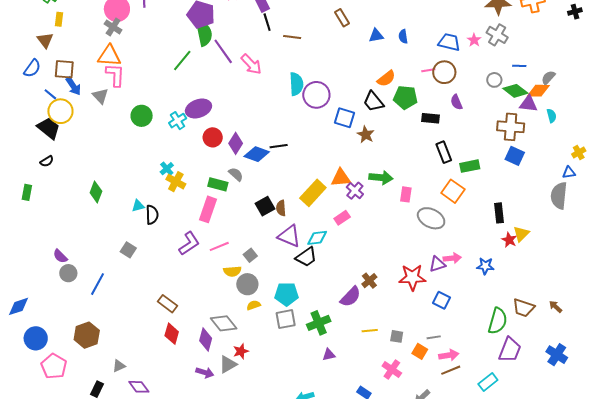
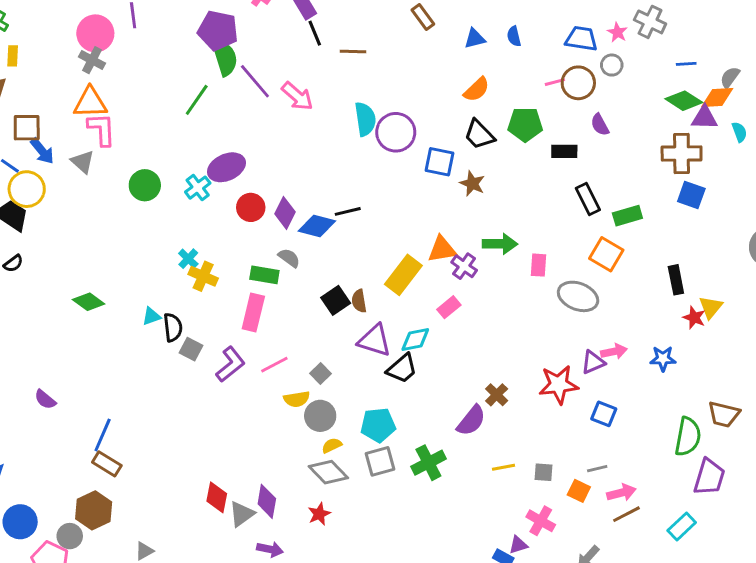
orange semicircle: (386, 79) -> (477, 90), moved
gray circle: (494, 80) -> (612, 65), moved
green diamond: (96, 192) -> (89, 302), turned -70
gray square: (128, 250) -> (191, 349), moved
gray circle: (68, 273) -> (70, 536), moved
brown rectangle: (168, 304) -> (107, 464), moved
gray diamond: (224, 323) -> (328, 472), moved
purple triangle: (329, 355) -> (518, 545), moved
gray triangle: (228, 364) -> (242, 514), moved

